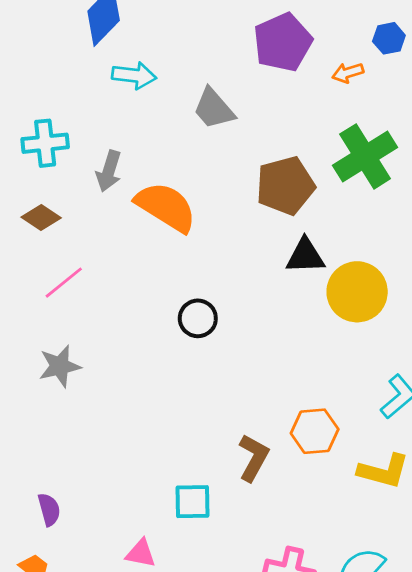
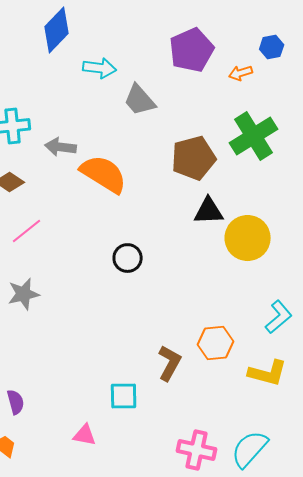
cyan arrow: (134, 75) -> (100, 68), moved
gray arrow: (109, 171) -> (61, 147), turned 80

